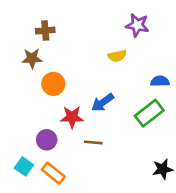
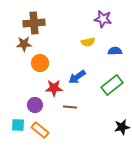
brown cross: (45, 31) -> (34, 23), size x1.5
blue semicircle: (160, 81) -> (115, 51), moved
cyan square: (24, 166) -> (18, 125), turned -32

